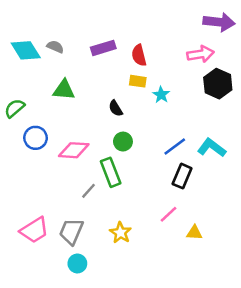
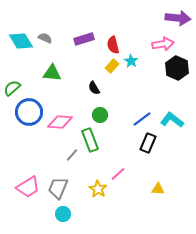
yellow rectangle: (138, 81) -> (112, 66), turned -56
cyan star: (161, 95) -> (131, 61), moved
blue circle: (36, 138) -> (29, 112), size x1.4
pink line: (169, 214) -> (118, 174), moved

